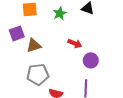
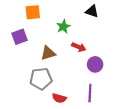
green star: (60, 13) -> (63, 27), moved
brown triangle: (34, 45) -> (48, 53), moved

